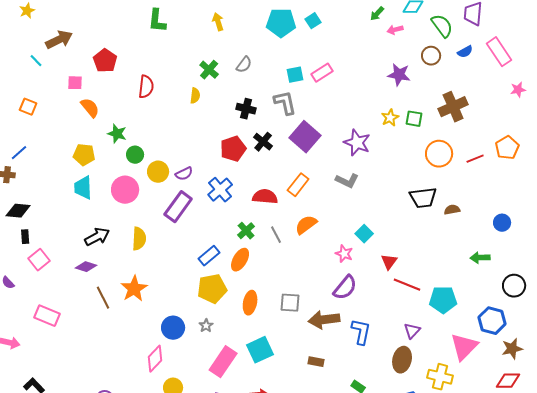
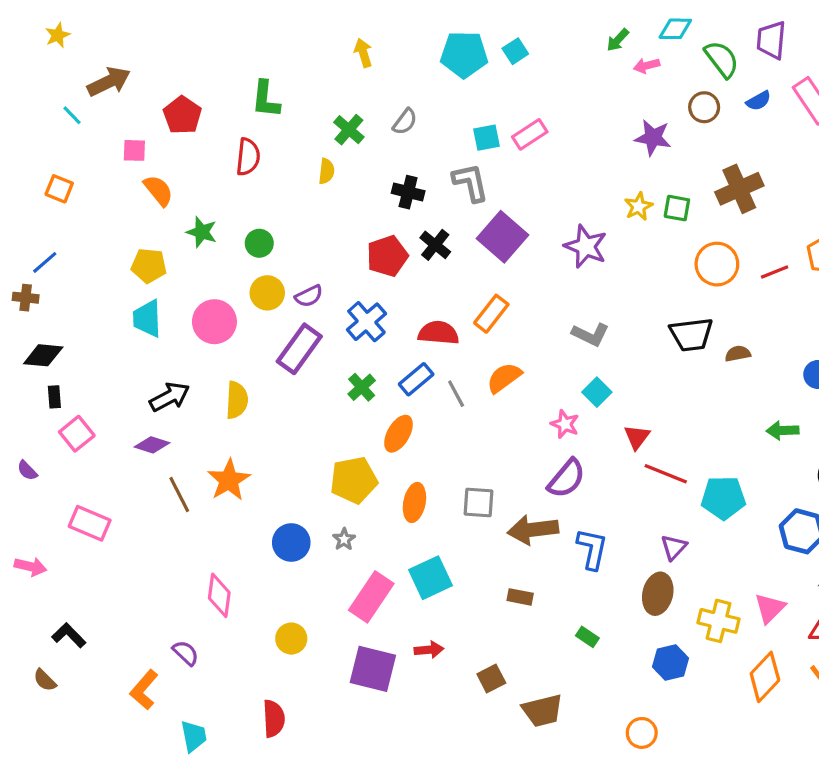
green L-shape: (157, 21) -> (266, 99), moved
green circle: (135, 155) -> (259, 243), moved
gray L-shape: (347, 181) -> (591, 334), moved
green cross: (246, 231) -> (362, 387), moved
blue rectangle: (209, 256) -> (416, 379), moved
pink triangle: (464, 347) -> (770, 608), moved, size x0.7
pink diamond: (155, 359) -> (219, 595), moved, turned -36

